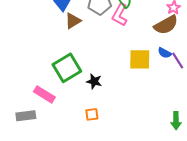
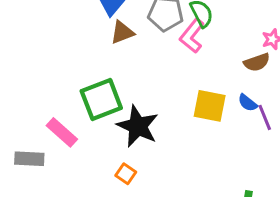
brown semicircle: (166, 25) -> (257, 62), size x0.7
black star: (94, 81) -> (138, 126), size x1.8
orange square: (92, 114) -> (126, 174), turned 32

